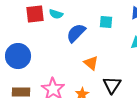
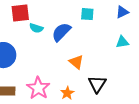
cyan semicircle: (56, 14) -> (36, 28), moved
cyan square: (106, 22) -> (87, 14), moved

